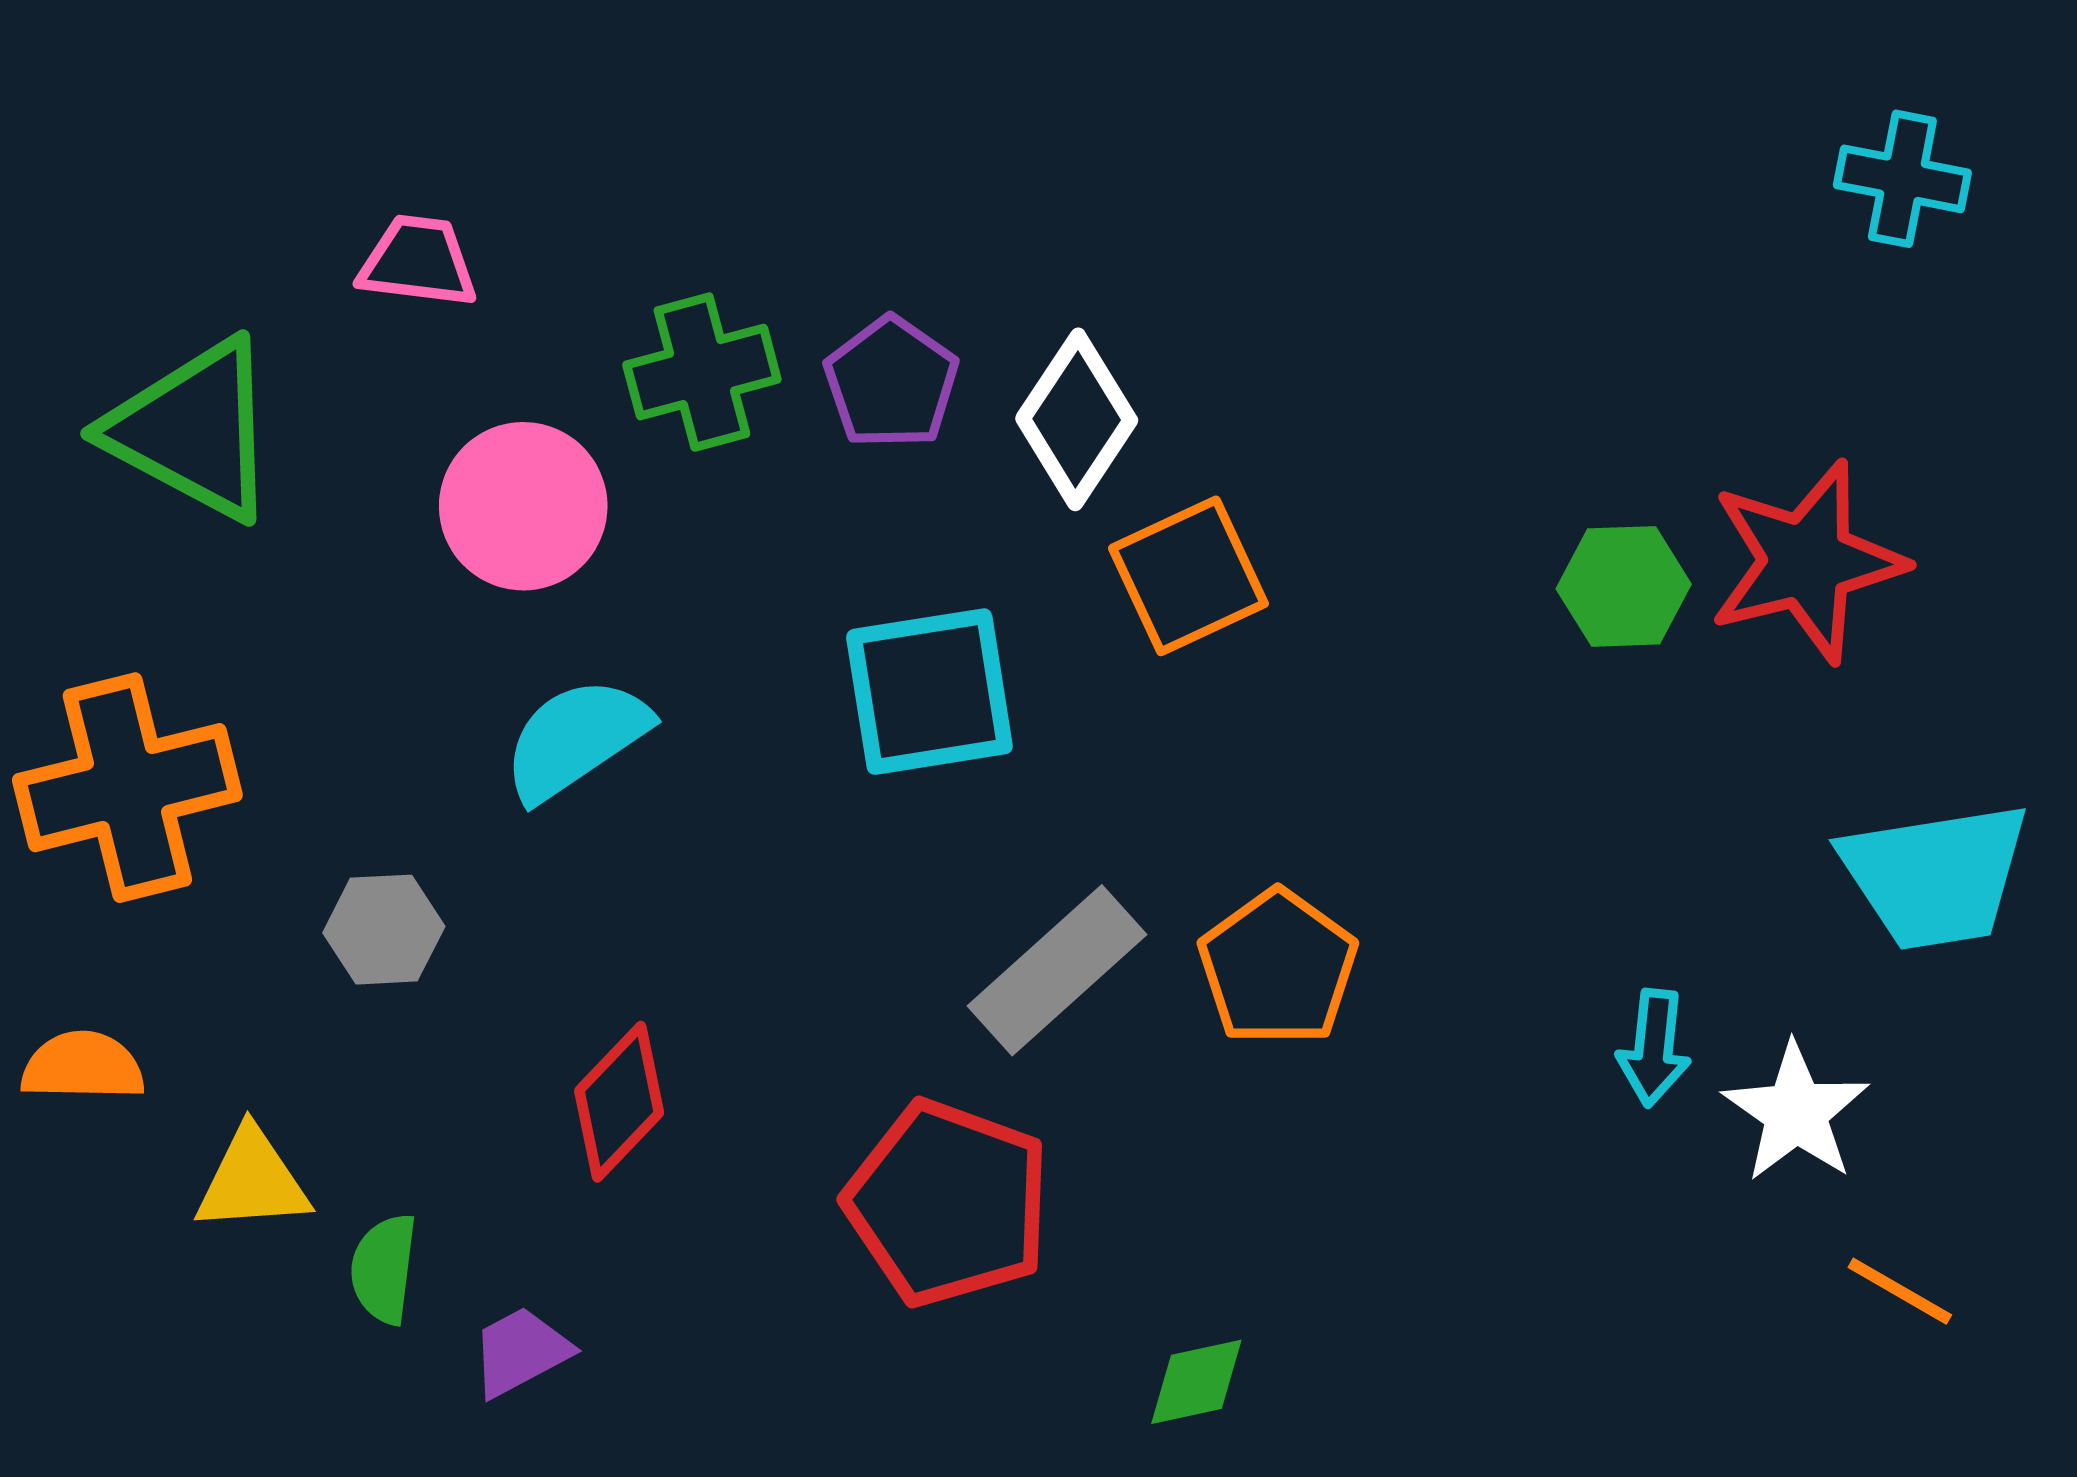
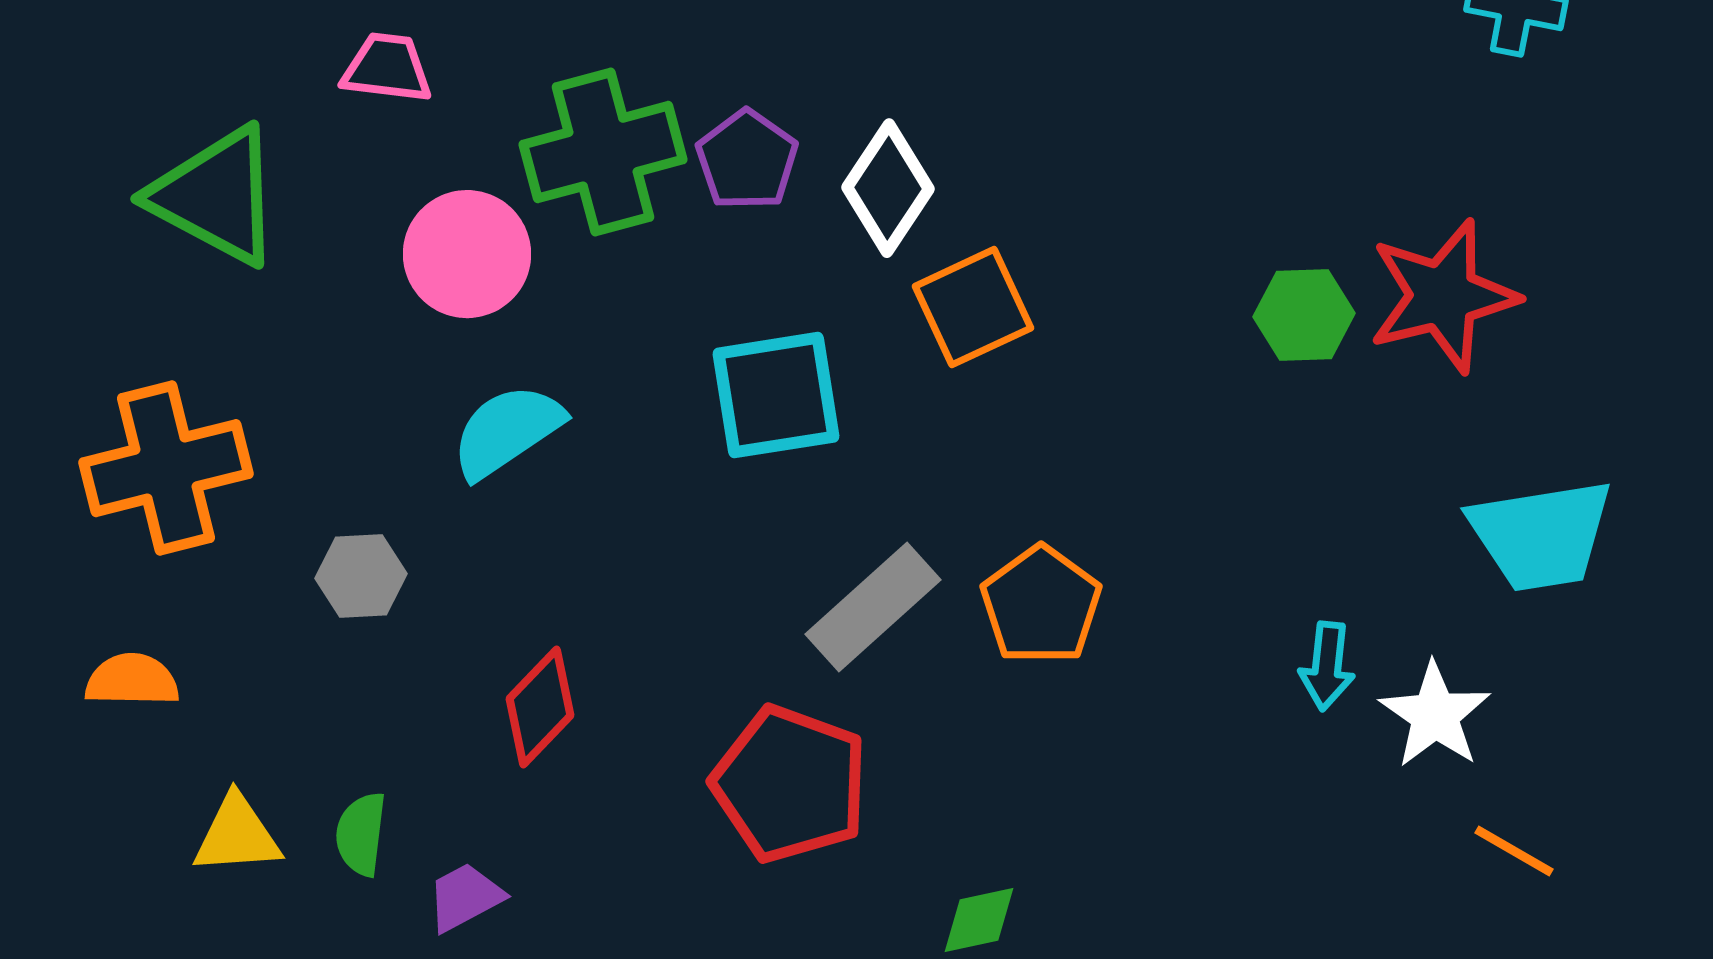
green cross: (702, 372) -> (603, 152), size x1.4
yellow triangle: (252, 1181) -> (237, 835), moved

